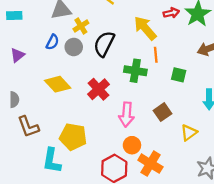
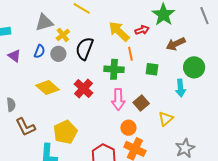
red arrow: (171, 13) -> (142, 30), moved
purple triangle: (17, 55) -> (14, 56), moved, turned -40
pink arrow: (127, 115) -> (118, 99), moved
yellow pentagon: (73, 137) -> (65, 132), turned -30
orange circle: (132, 145) -> (128, 128), moved

